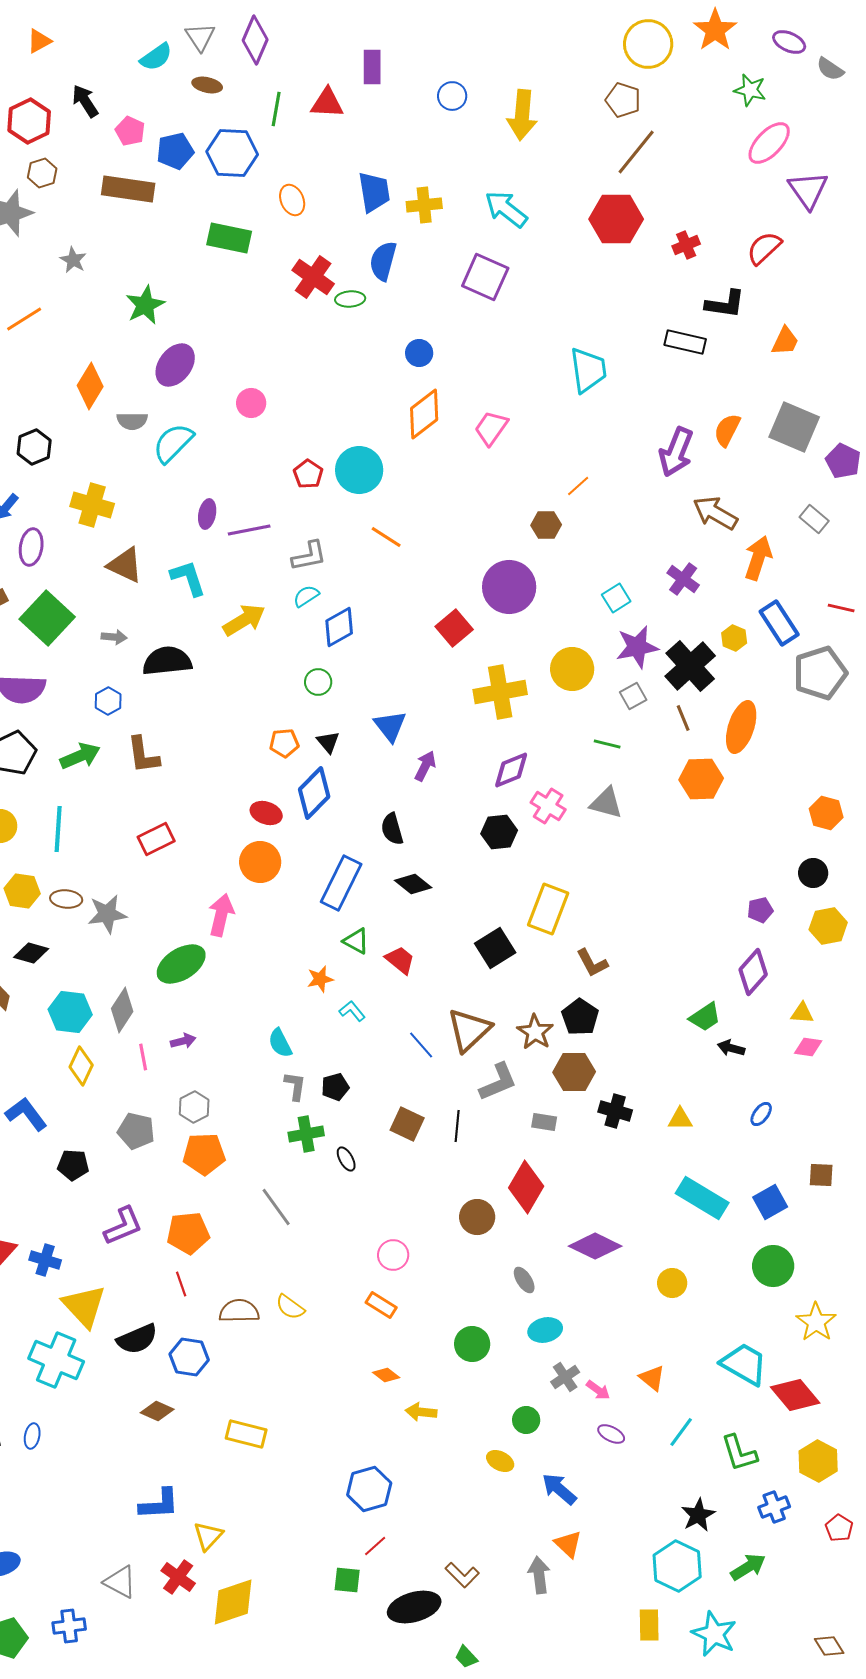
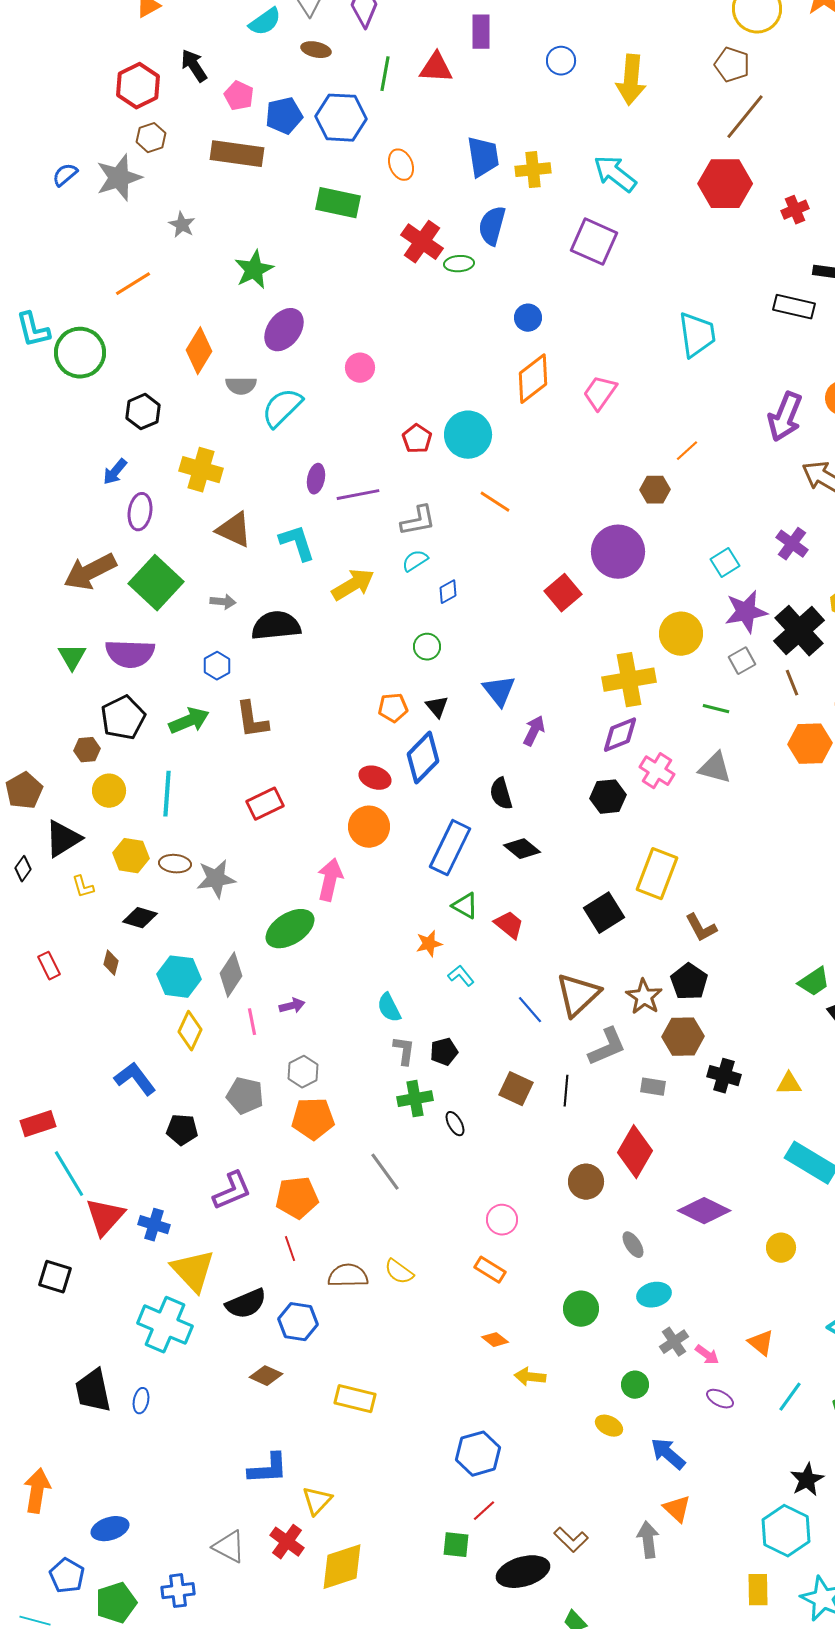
blue diamond: (339, 627) -> (448, 592), size x0.6
yellow cross: (500, 692) -> (629, 680), moved

